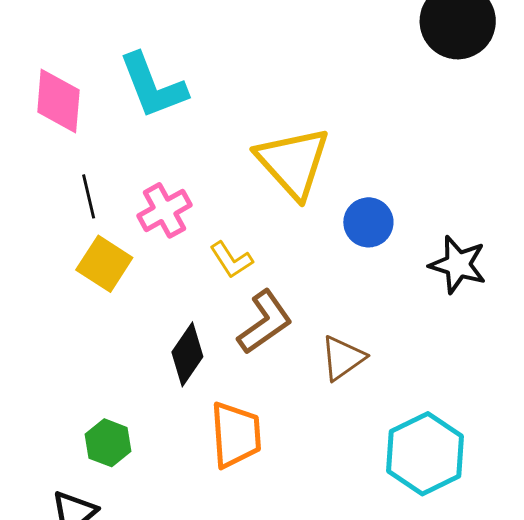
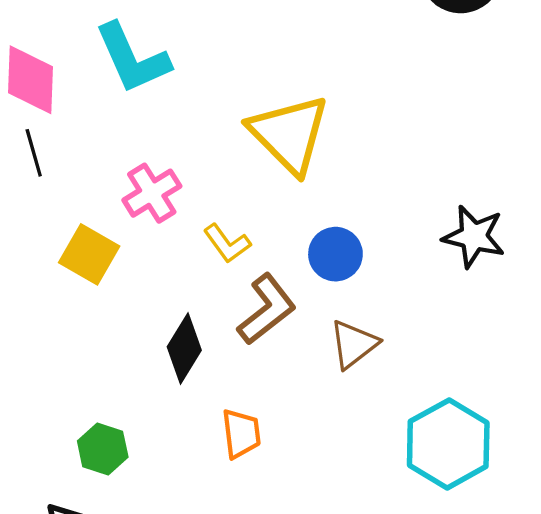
black line: (89, 196) -> (34, 153), moved
blue circle: (368, 222) -> (335, 254), moved
orange trapezoid: (236, 435) -> (241, 434), size x0.7

